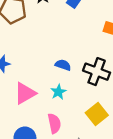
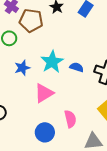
cyan star: (58, 92) -> (52, 62), moved, size x1.6

